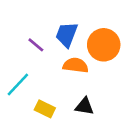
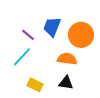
orange semicircle: (76, 65) -> (67, 59), moved
cyan line: (18, 85) -> (22, 57), moved

